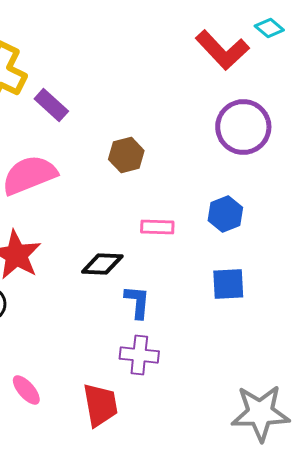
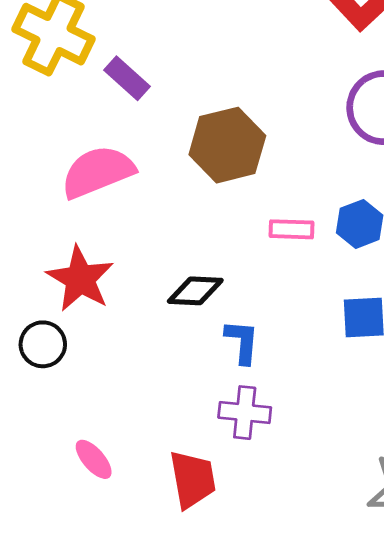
brown hexagon: (126, 155) -> (227, 145), size x1.6
pink rectangle: (157, 227) -> (292, 229), moved

